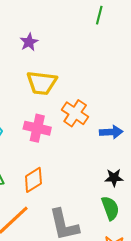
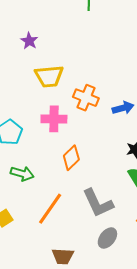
orange diamond: (33, 180) -> (71, 158), moved

